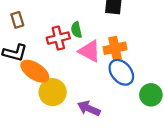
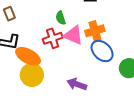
red cross: (58, 38) -> (53, 38), moved
yellow circle: (53, 92) -> (32, 75), moved

